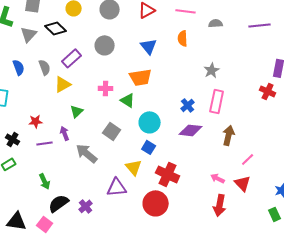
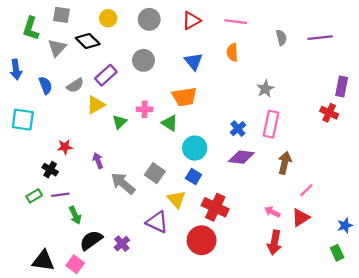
gray semicircle: (216, 23) -> (281, 38), moved, turned 80
gray semicircle: (45, 67) -> (75, 85), turned 77
green triangle: (77, 111) -> (120, 122), moved
gray square: (112, 131) -> (155, 173), moved
black cross: (13, 139) -> (50, 170), moved
purple line: (45, 143) -> (60, 195), moved
red triangle: (243, 183) -> (301, 217), turned 42
purple triangle: (117, 187) -> (157, 222), turned 30

